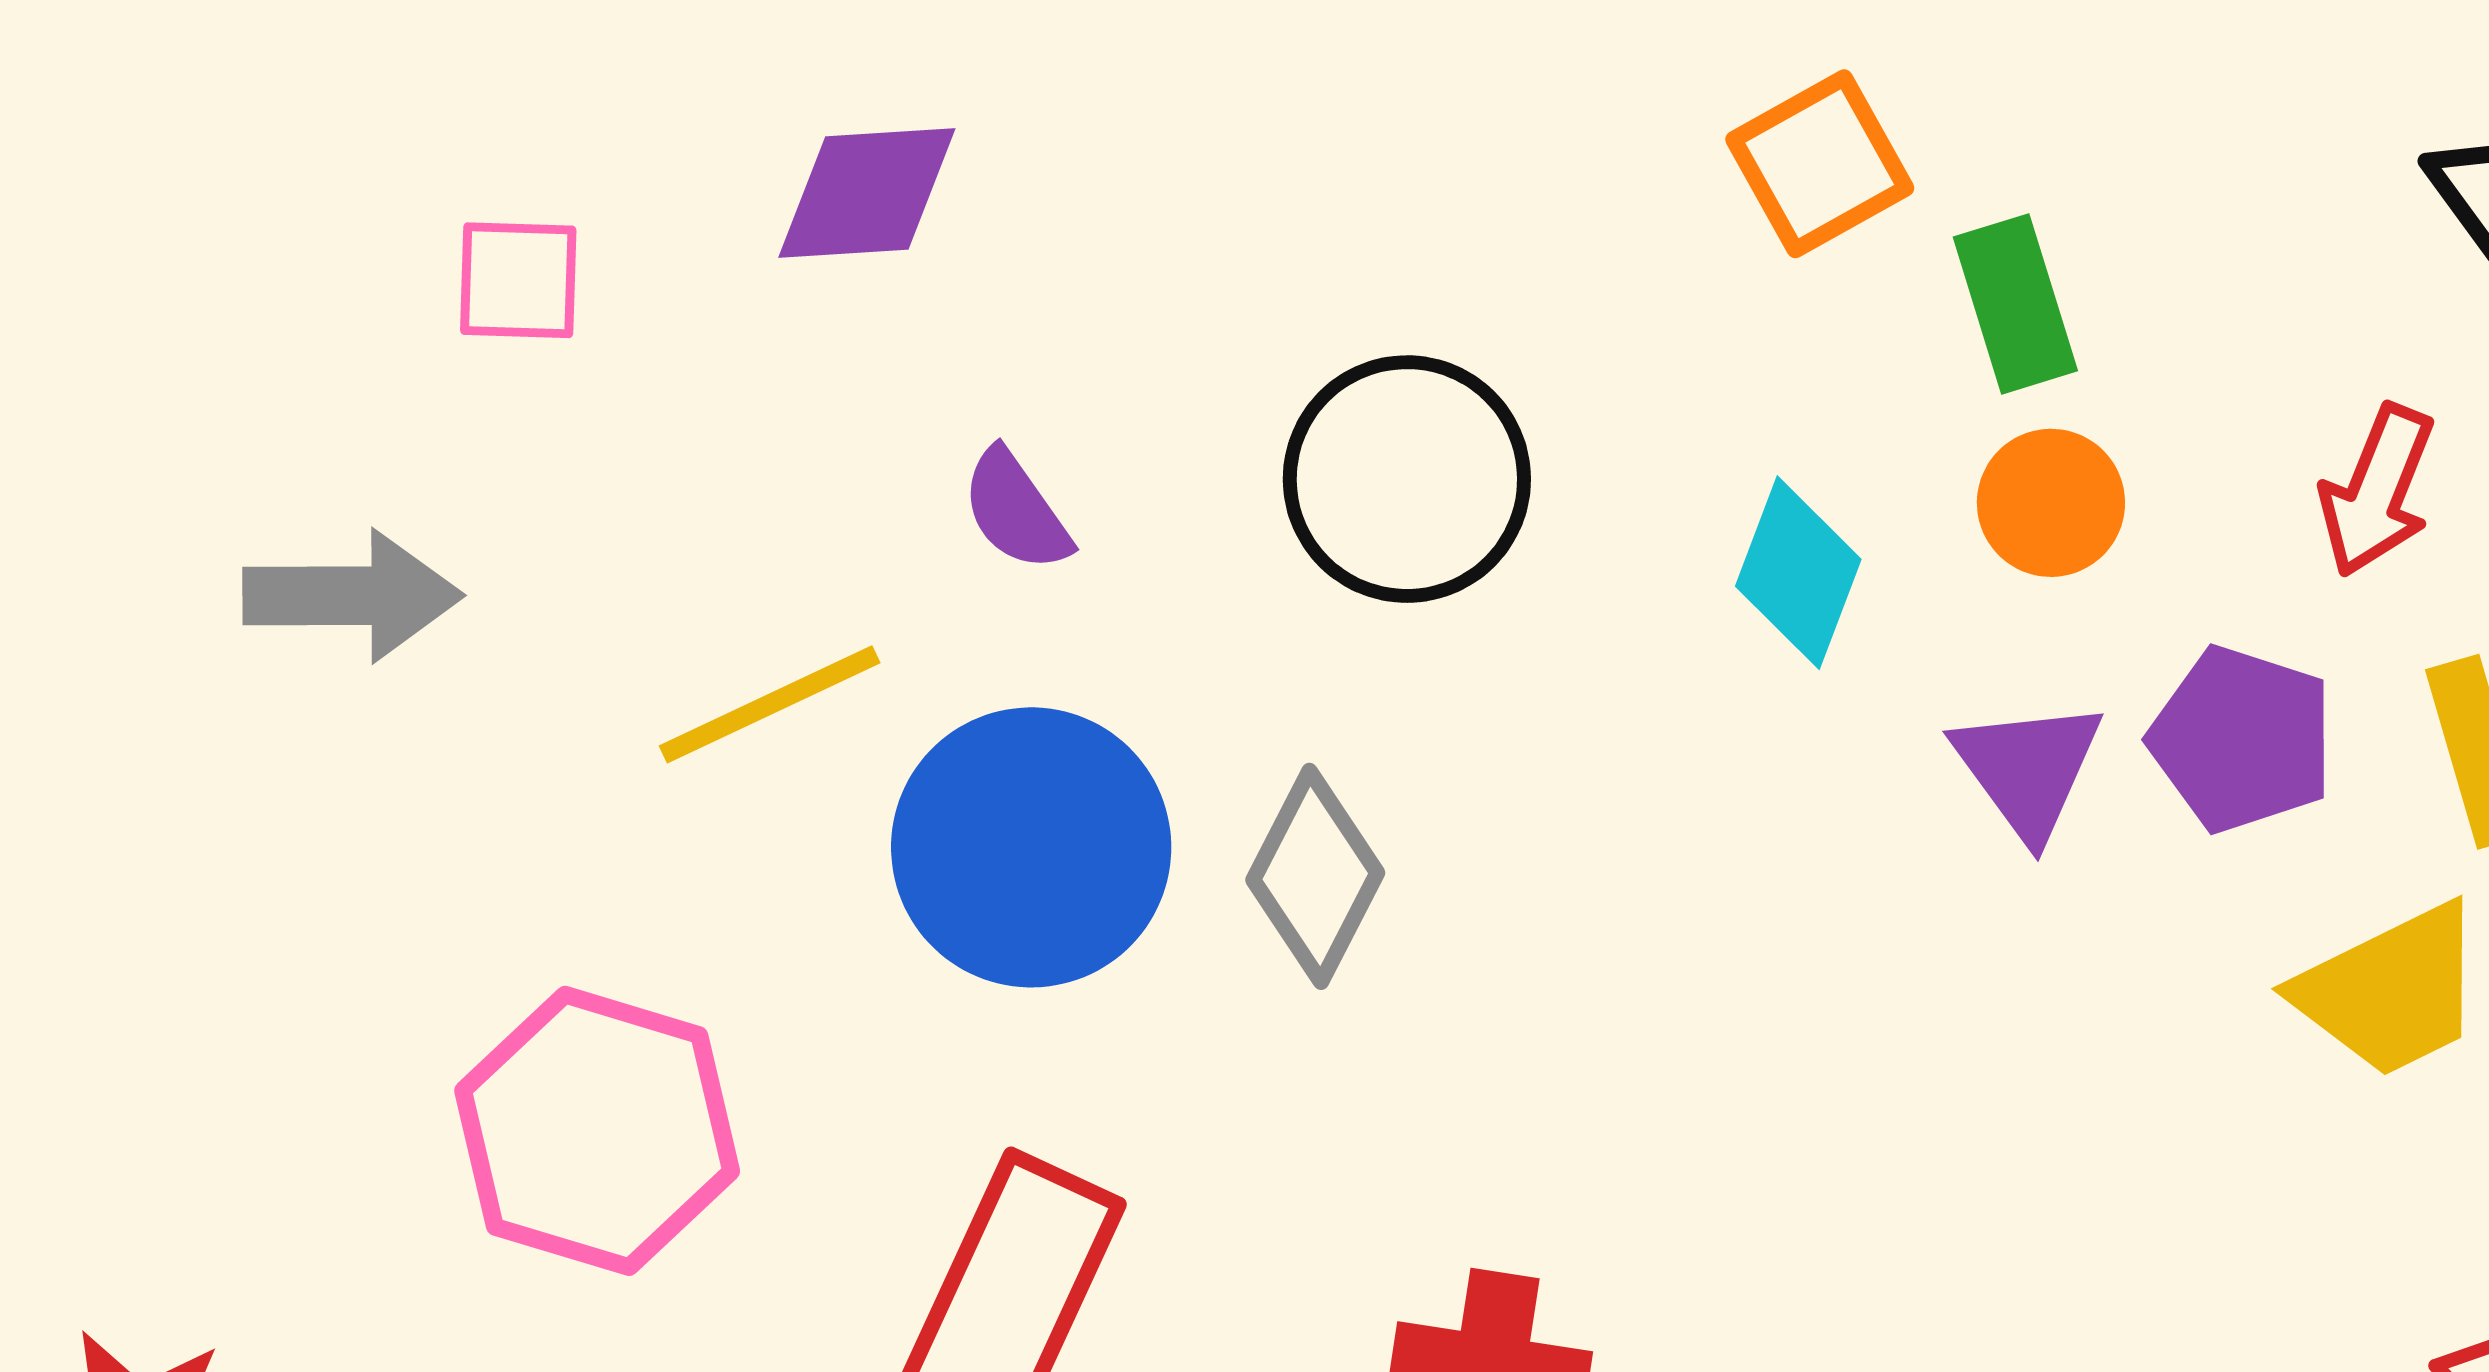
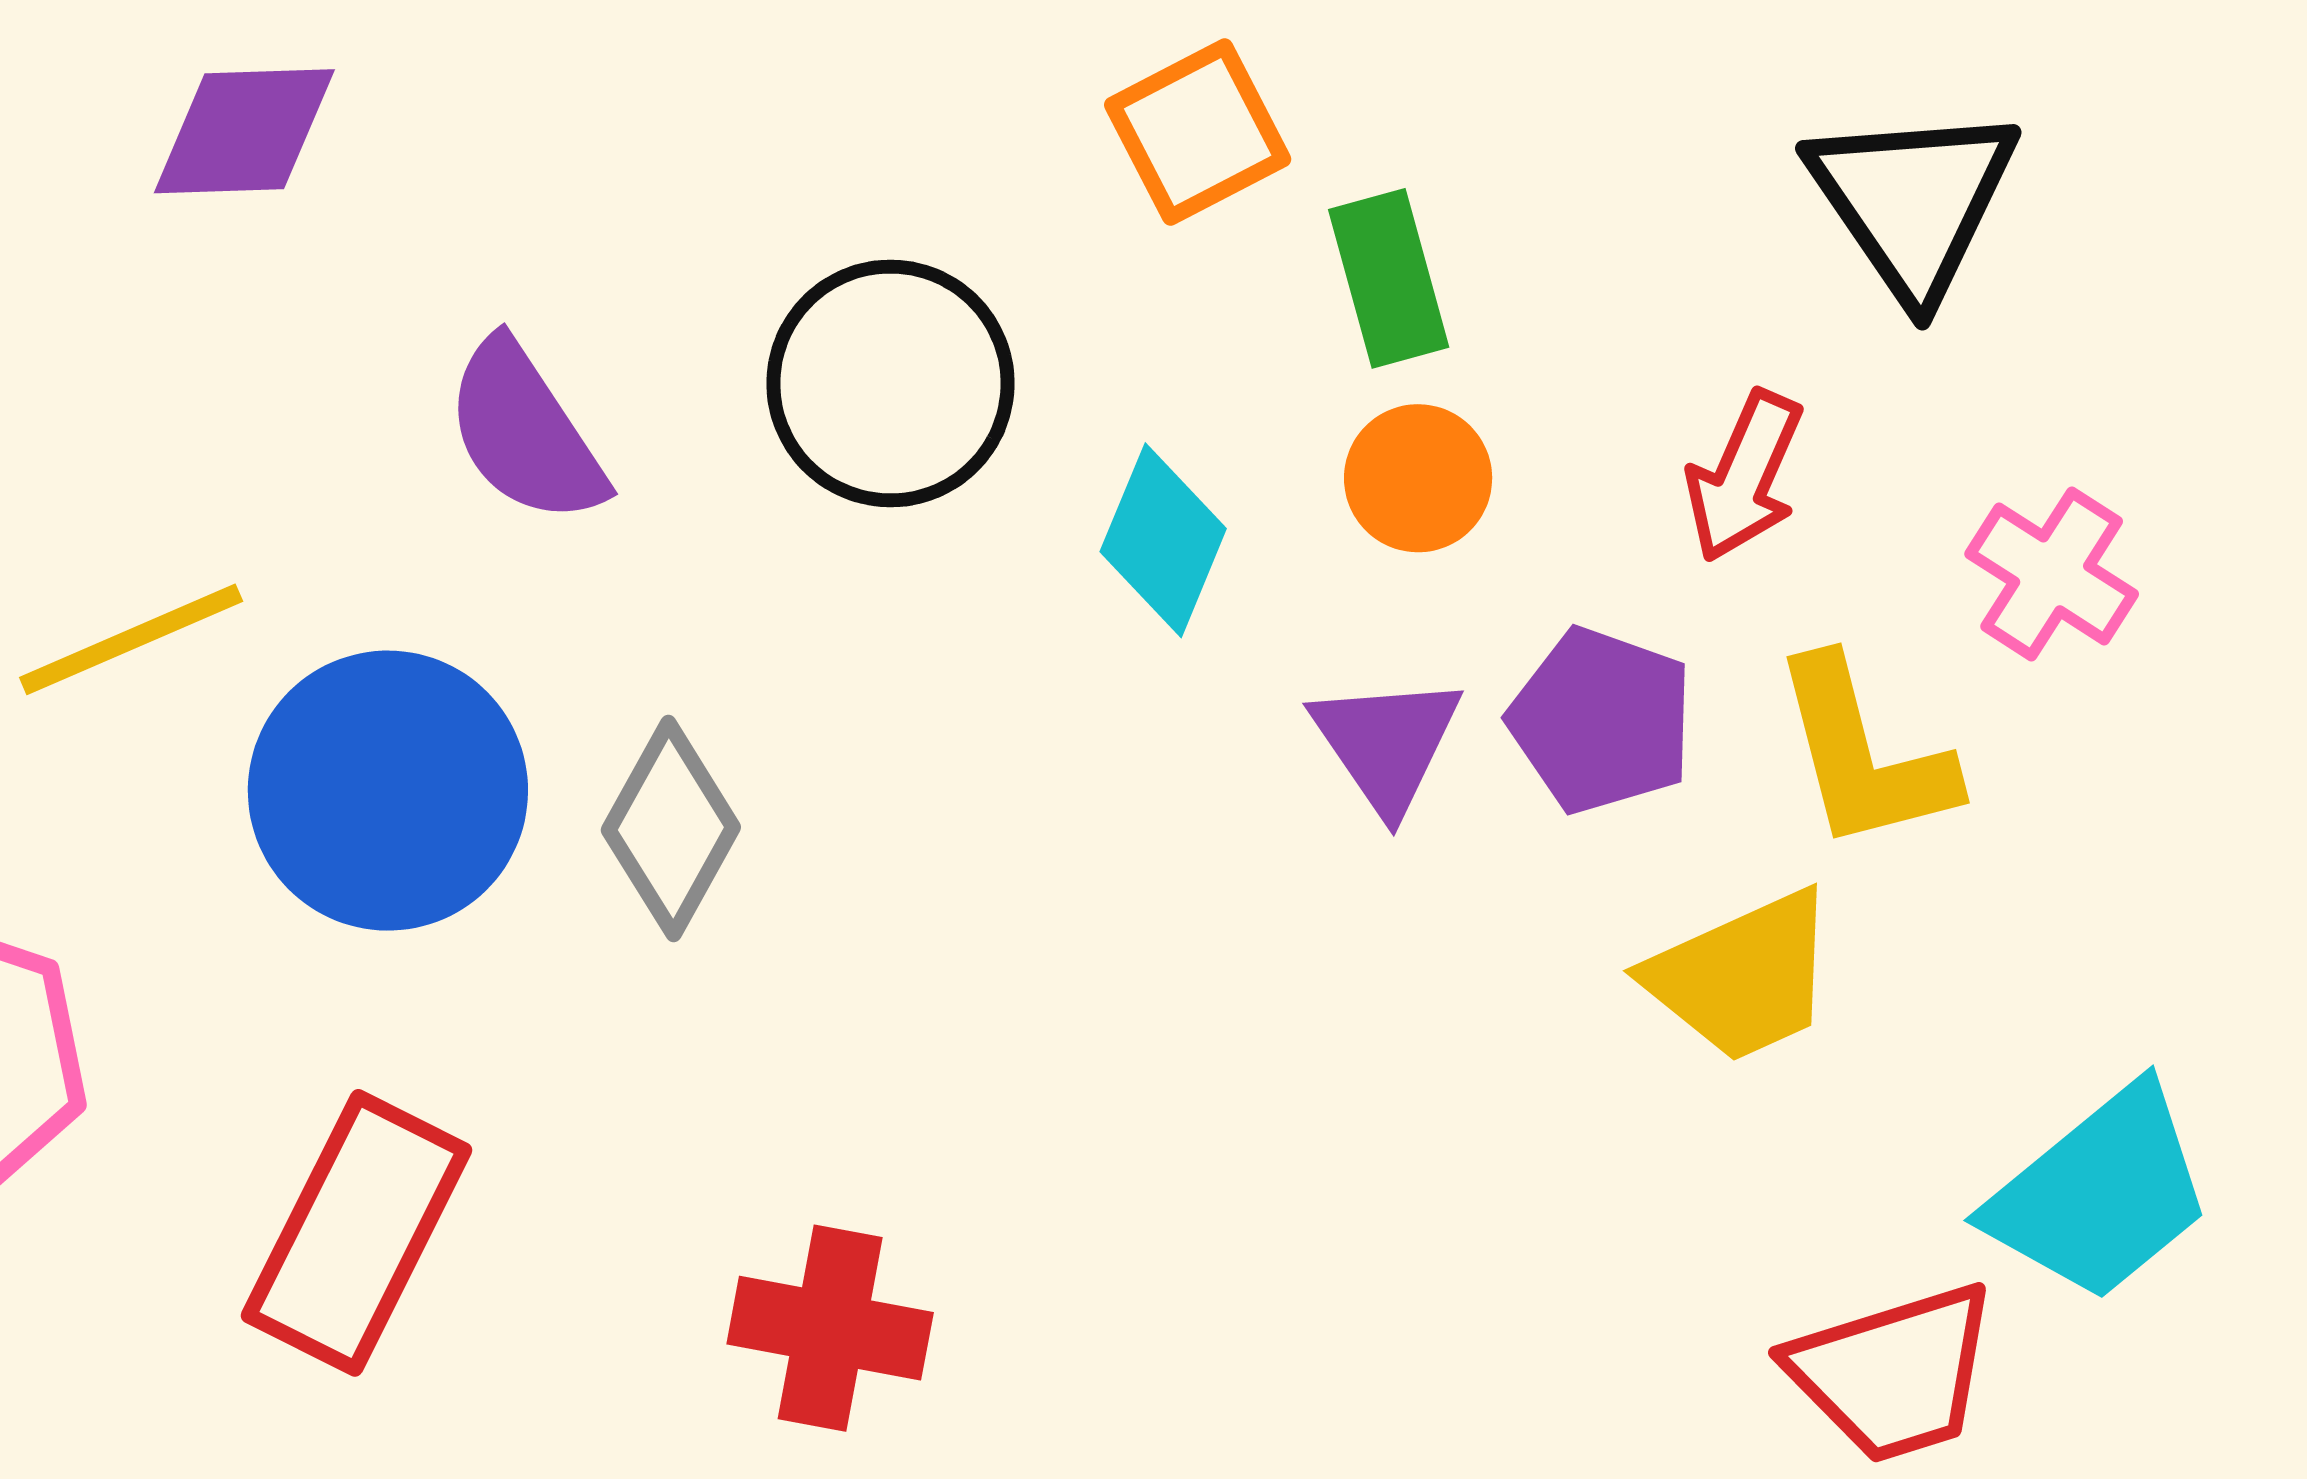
black circle: (1407, 479) -> (890, 383), moved
purple semicircle: (1016, 510) -> (525, 432), moved, size x1.5

